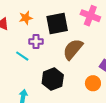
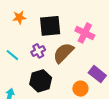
pink cross: (90, 16) -> (85, 33), moved
purple cross: (36, 41) -> (38, 51), moved, turned -32

